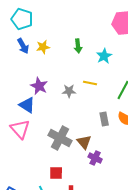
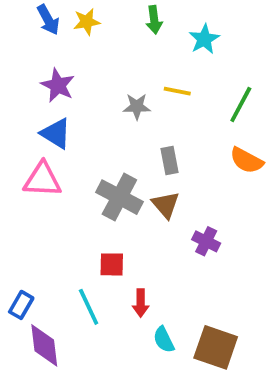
purple star: (39, 86) -> (58, 85), moved
gray rectangle: (104, 119) -> (170, 160), moved
pink triangle: (20, 129) -> (42, 180), turned -45
purple cross: (95, 158) -> (206, 241), moved

